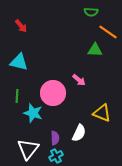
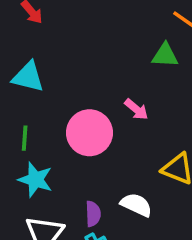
cyan star: (33, 113) -> (35, 180), moved
white semicircle: (79, 133) -> (136, 205), turned -90

